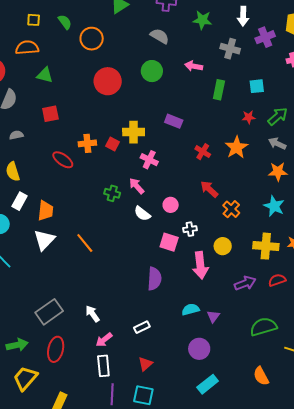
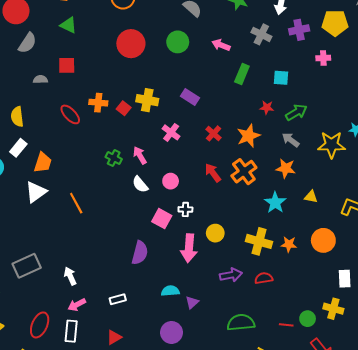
gray semicircle: (16, 135) -> (40, 79), moved
pink cross: (149, 160) -> (171, 132), moved
orange cross: (231, 209) -> (244, 172), moved, size x1.4
red ellipse: (56, 349) -> (40, 325), moved

